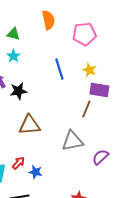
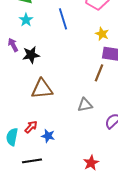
blue line: (59, 69) -> (63, 19), moved
gray triangle: (72, 141) -> (85, 105), size x0.7

